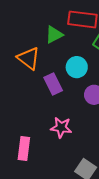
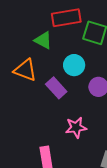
green triangle: (54, 35) -> (43, 40), turned -48

